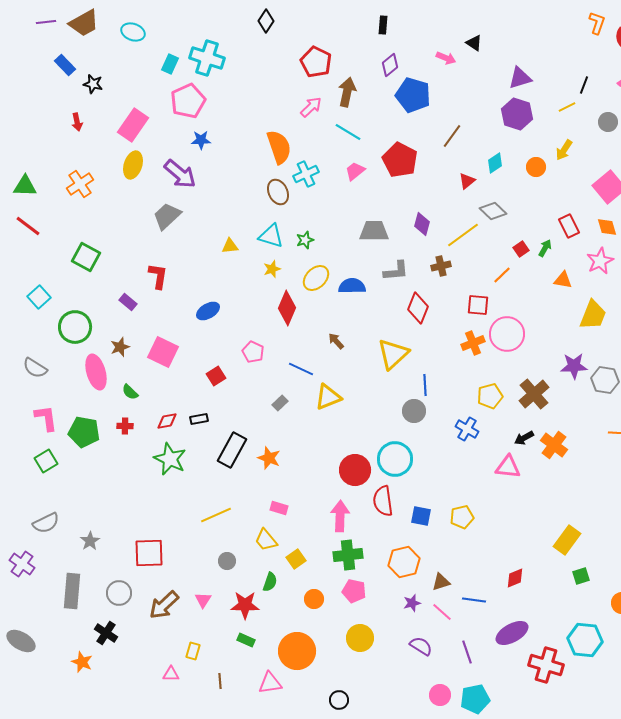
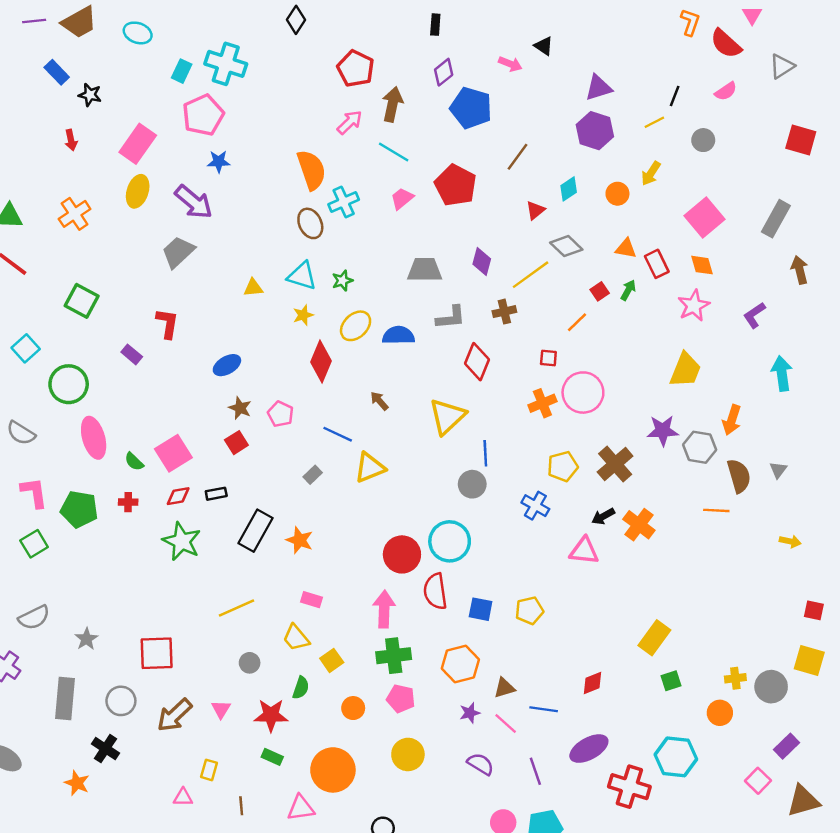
orange triangle: (563, 280) -> (626, 248), moved
red square: (478, 305) -> (548, 358), size x0.7
brown star: (120, 347) -> (240, 408), moved, turned -30
pink square: (163, 352) -> (173, 453), moved, turned 32

